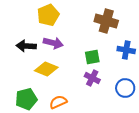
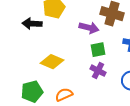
purple arrow: (53, 43) -> (89, 28), moved
black arrow: (26, 46) -> (32, 24), moved

